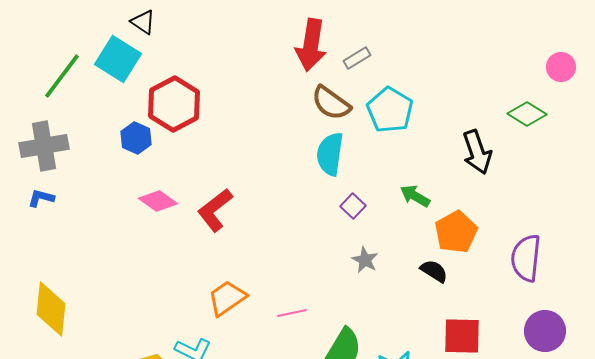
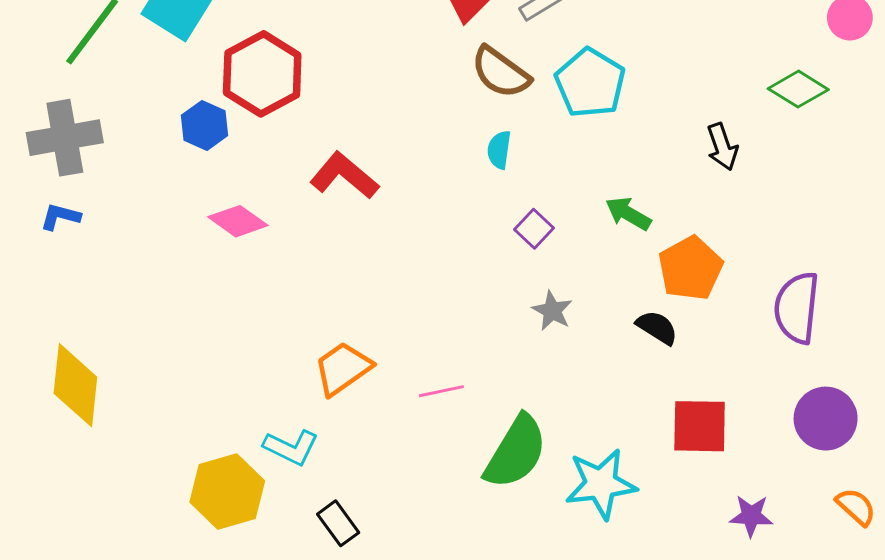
black arrow: (477, 152) -> (722, 147), size x0.7
cyan semicircle: (330, 154) -> (499, 150), size x0.6
red L-shape: (215, 210) -> (344, 176), moved, turned 78

